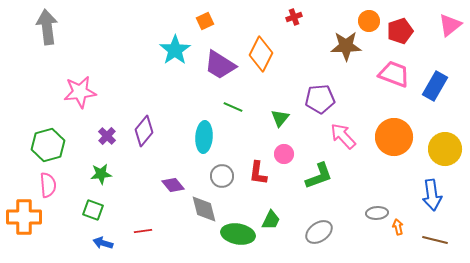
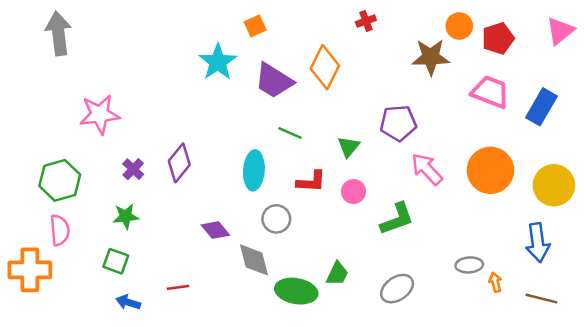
red L-shape: (258, 173) -> (311, 182), moved, turned -95

